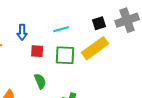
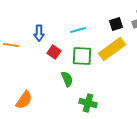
red square: (37, 51) -> (54, 52), turned 32
green semicircle: (40, 81) -> (67, 79), moved

